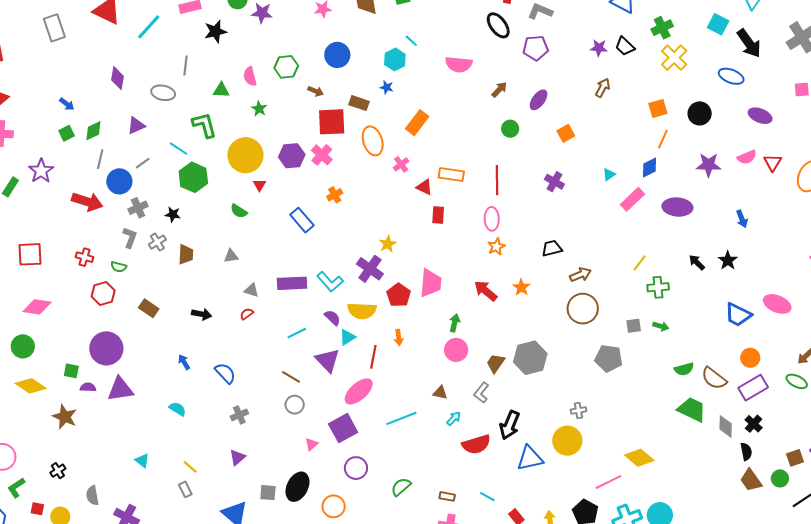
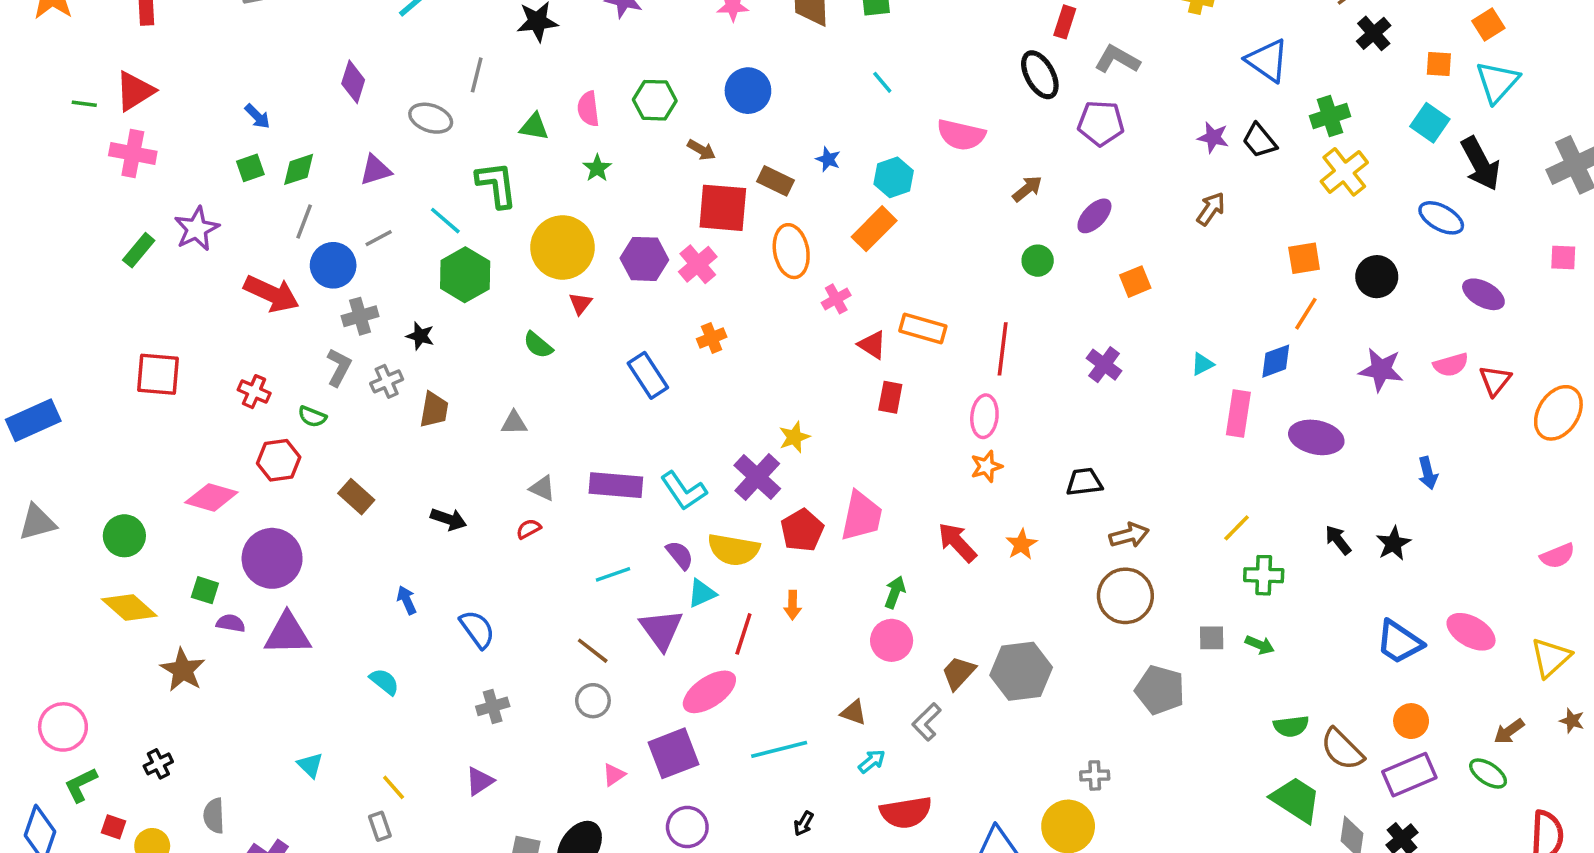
cyan hexagon: (395, 59) -> (894, 177), moved
pink rectangle: (632, 199) -> (1238, 414), turned -45
pink diamond: (37, 307) -> (211, 497), moved
black arrow: (510, 425) -> (804, 824), moved, size x0.5

